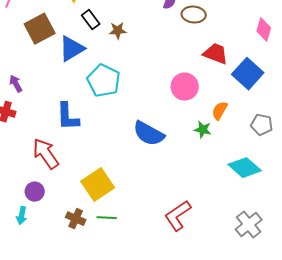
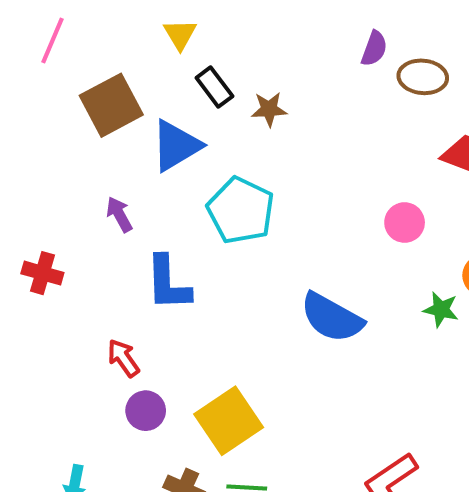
purple arrow: (16, 84) -> (119, 214), moved
pink circle: (185, 87) -> (405, 223), size x0.7
red arrow: (46, 154) -> (123, 358), size x0.6
purple circle: (35, 192) -> (146, 411), moved

